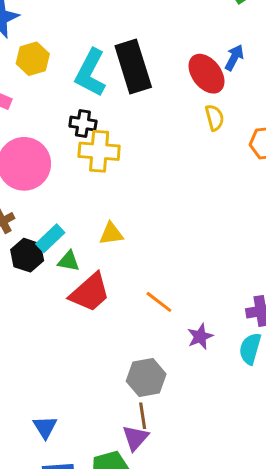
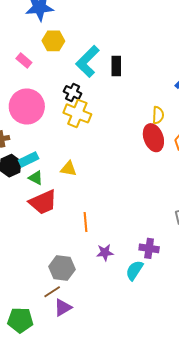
black rectangle: (133, 66) -> (116, 66), size x0.6
red ellipse: (207, 74) -> (153, 138), moved
orange line: (159, 302) -> (85, 222), turned 30
brown line: (143, 416) -> (52, 292), turned 48
purple triangle: (135, 438) -> (63, 308), moved

